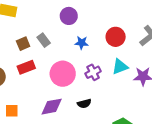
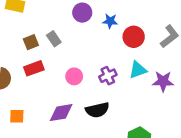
blue star: (82, 43) -> (110, 21), moved
pink circle: (63, 74) -> (74, 76), size x0.6
black semicircle: (84, 104) -> (97, 110), size x1.5

